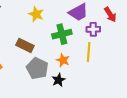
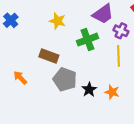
purple cross: (93, 29) -> (121, 31), turned 32
orange star: (63, 60) -> (112, 92), moved

